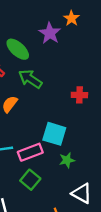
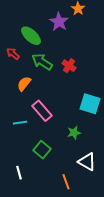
red cross: (79, 95) -> (69, 66), moved, turned 32
cyan square: (54, 134) -> (90, 104), moved
pink rectangle: (30, 152) -> (42, 111), moved, turned 70

